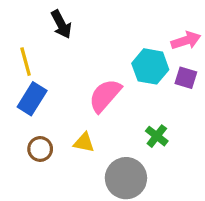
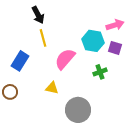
yellow line: (26, 62) -> (43, 38), moved
green cross: (157, 136) -> (100, 72), moved, turned 32
brown circle: (40, 149) -> (10, 92), moved

